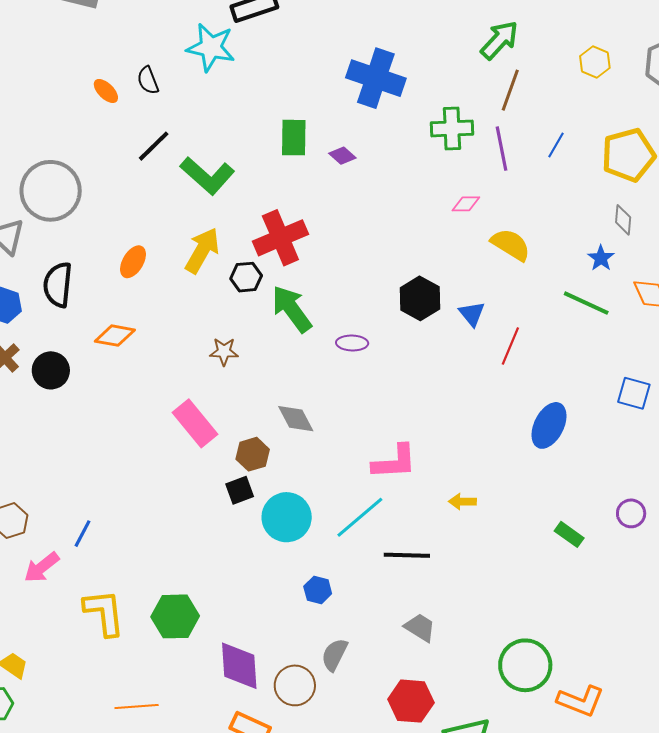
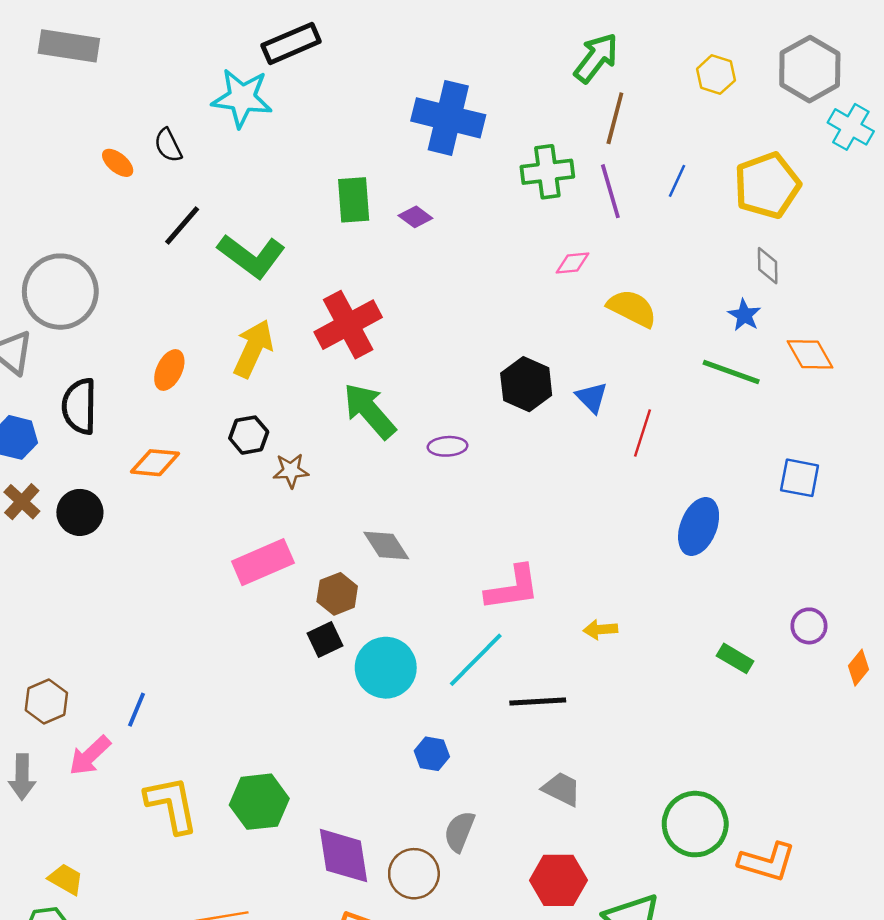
black hexagon: (246, 277) -> (249, 435), moved
pink rectangle: (195, 423) -> (263, 562), turned -69

